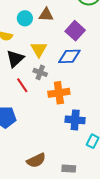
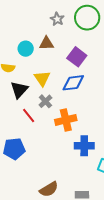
gray cross: (40, 72) -> (45, 101), turned 32

